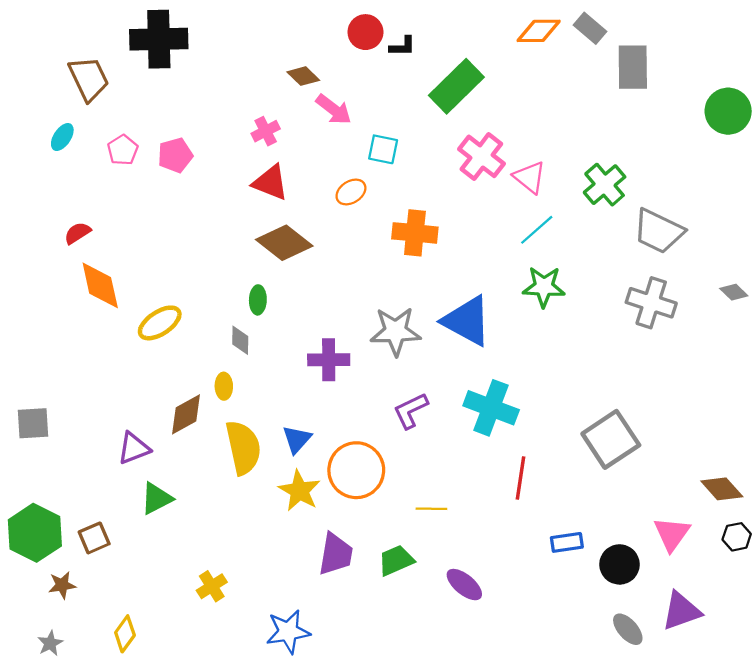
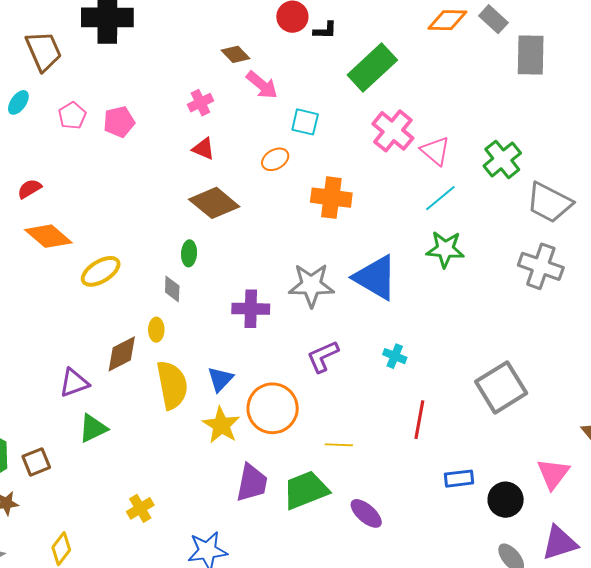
red triangle: (270, 182) -> (203, 149), size x0.7
orange diamond: (100, 285) -> (48, 236), turned -39
cyan cross: (491, 408) -> (395, 356), size x0.5
green trapezoid: (396, 560) -> (306, 490), size x1.4

